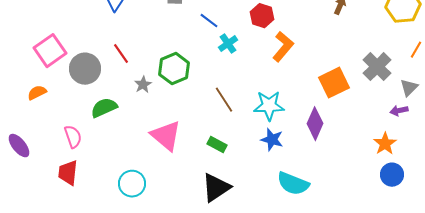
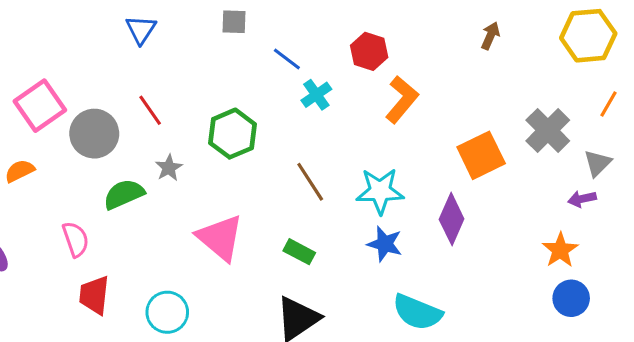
gray star: (143, 85) -> (169, 168), moved
red trapezoid: (68, 173) -> (94, 295), moved

